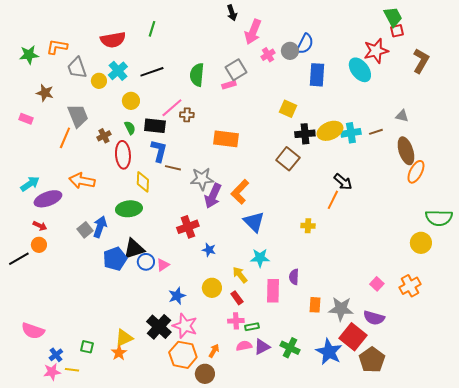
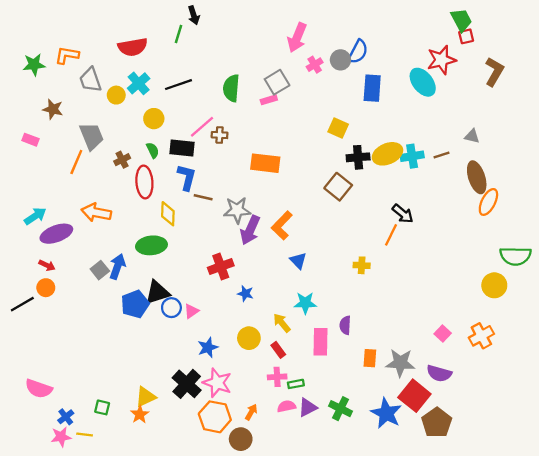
black arrow: (232, 13) -> (194, 15), moved
blue triangle: (254, 222) -> (298, 261), size x0.7

